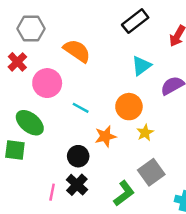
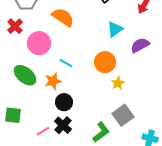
orange star: (105, 136) -> (53, 81), moved
green square: (15, 150) -> (13, 115), moved
pink line: (52, 192) -> (43, 131), turned 48

